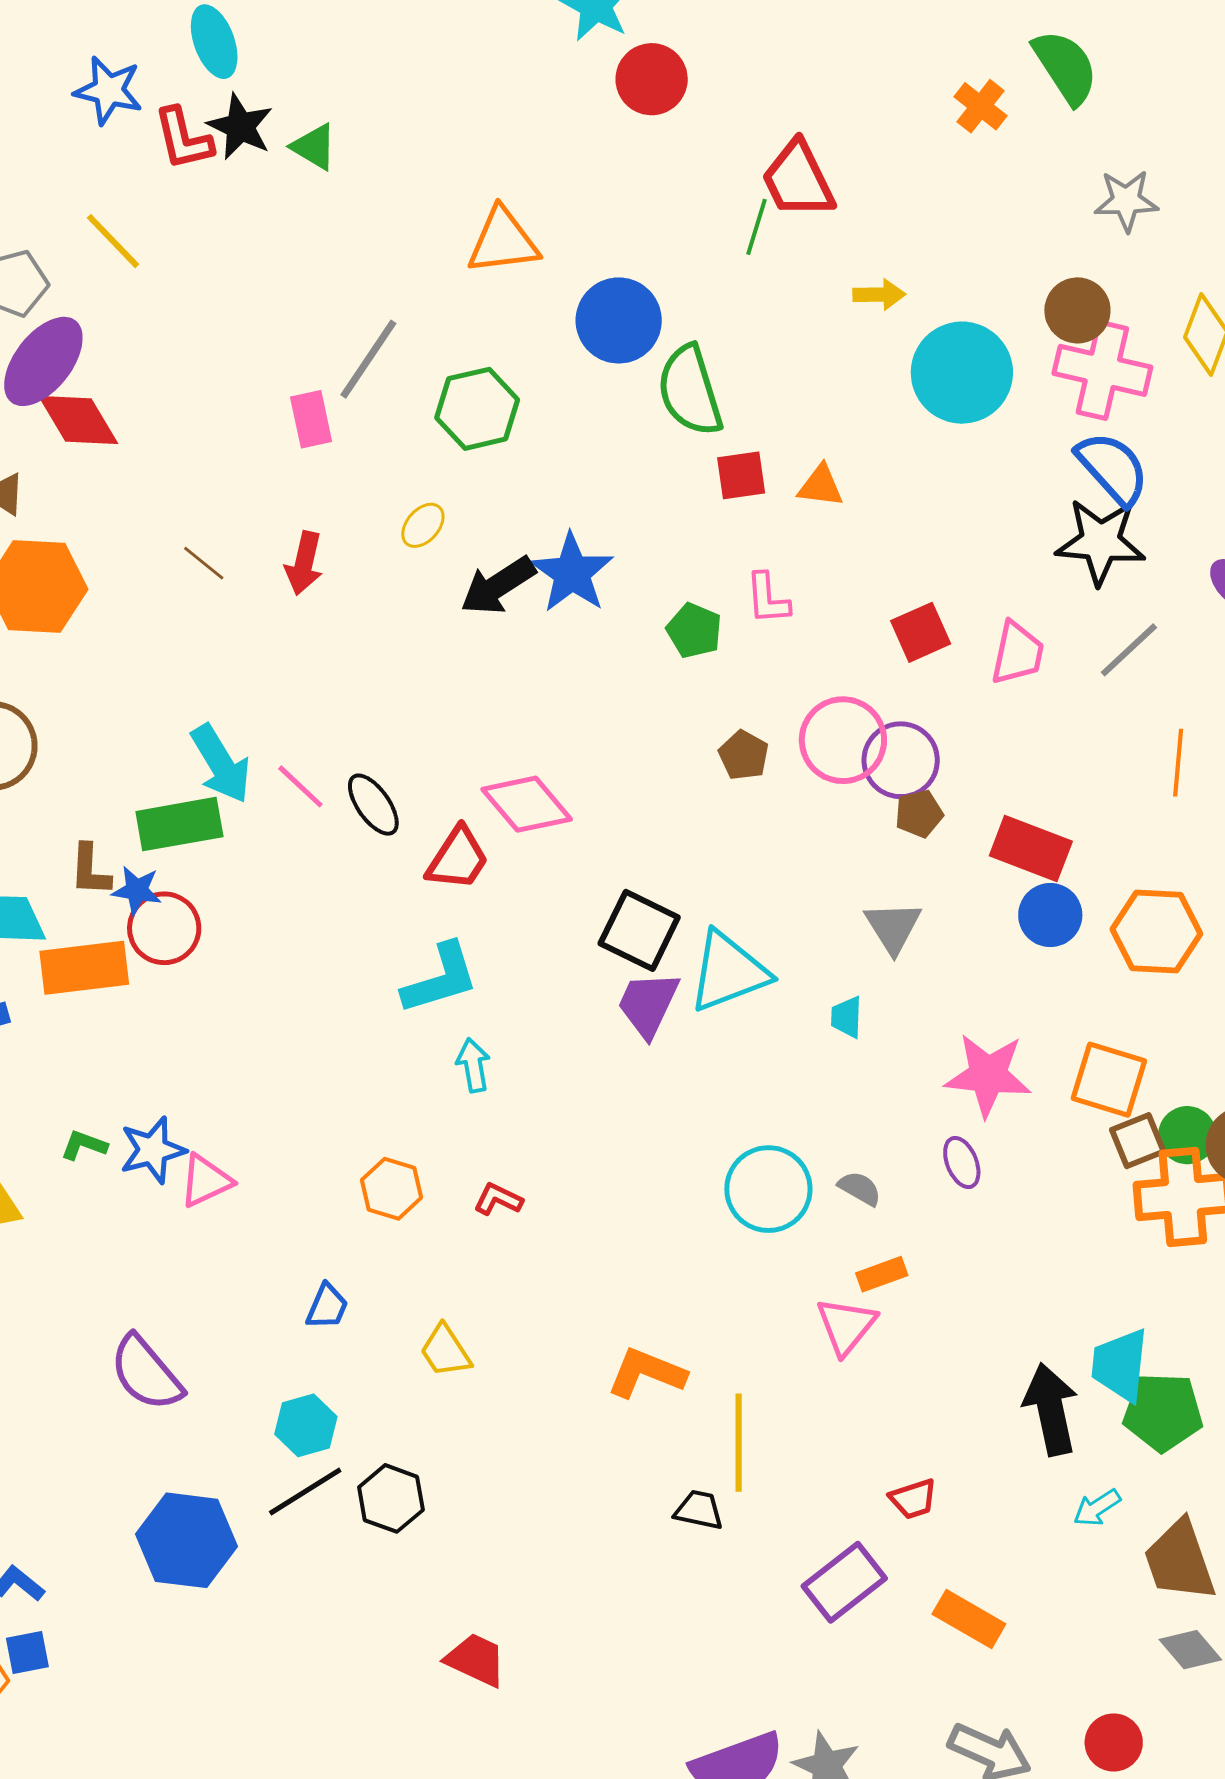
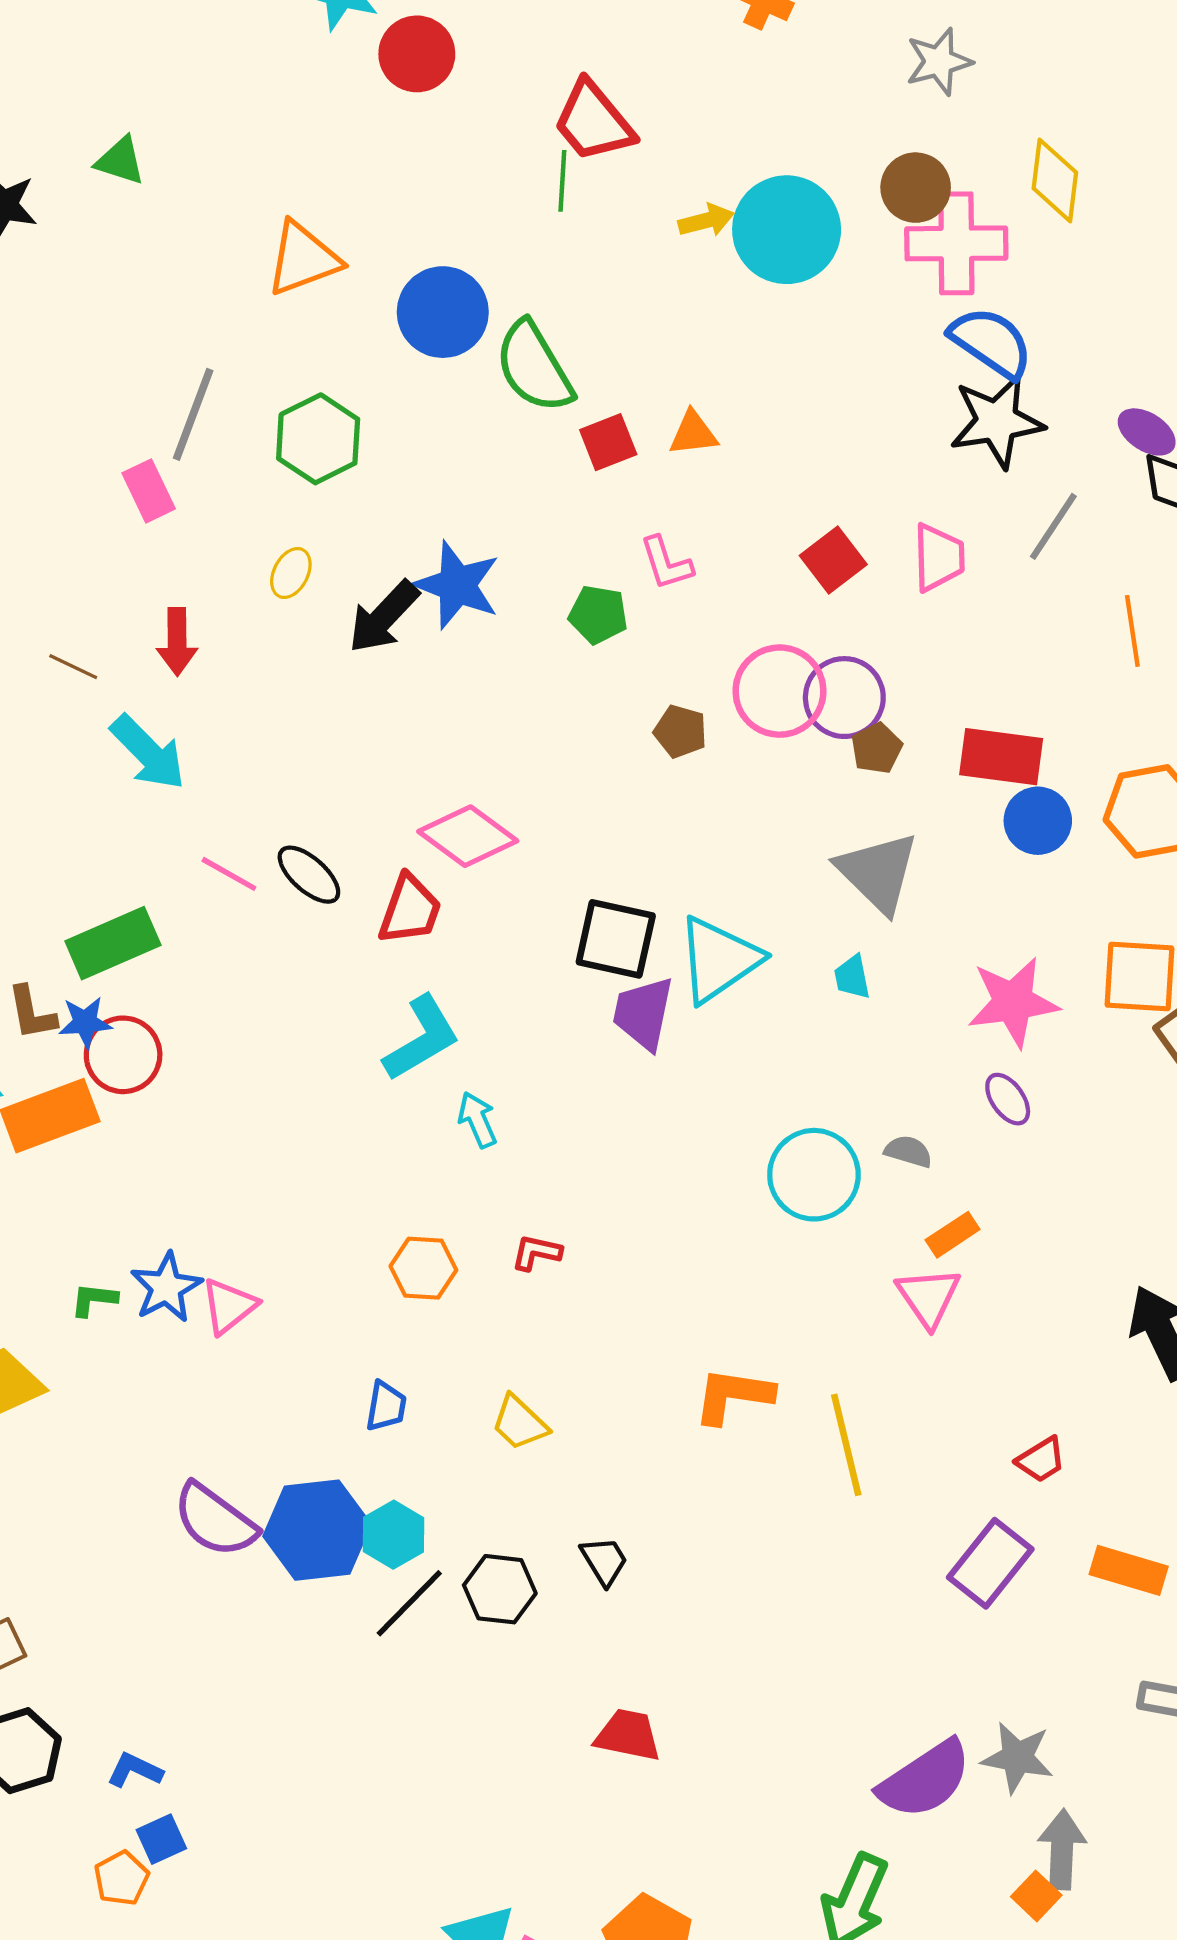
green triangle: (314, 147) -> (120, 161), moved
cyan circle: (962, 373) -> (787, 230), moved
cyan arrow: (221, 764) -> (148, 752), moved
gray triangle: (893, 927) -> (878, 872), size x1.4
black trapezoid: (699, 1510) -> (604, 1561), moved, turned 60
blue hexagon: (187, 1540) -> (317, 1530), moved

